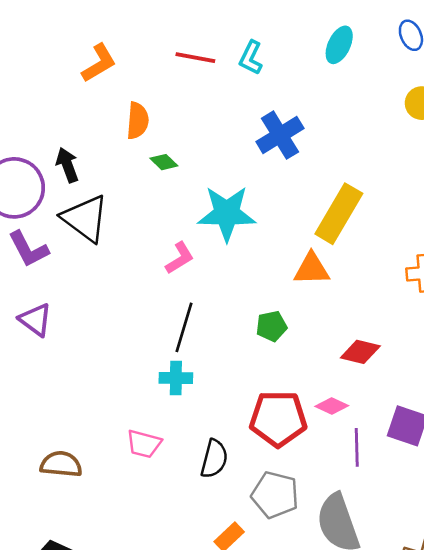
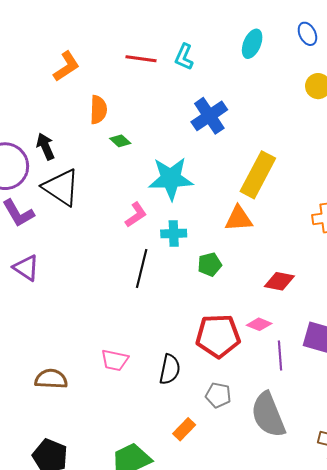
cyan cross: (176, 378) -> (174, 233), moved
gray pentagon: (275, 495) -> (218, 395), size x0.7

